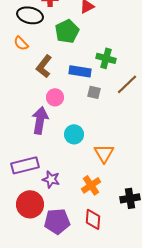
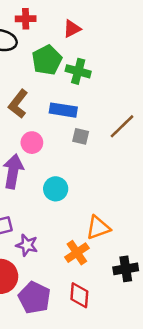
green cross: (106, 58) -> (78, 71), moved
orange triangle: (104, 153) -> (98, 228), moved, turned 40
purple pentagon: (57, 221) -> (34, 298), turned 30

